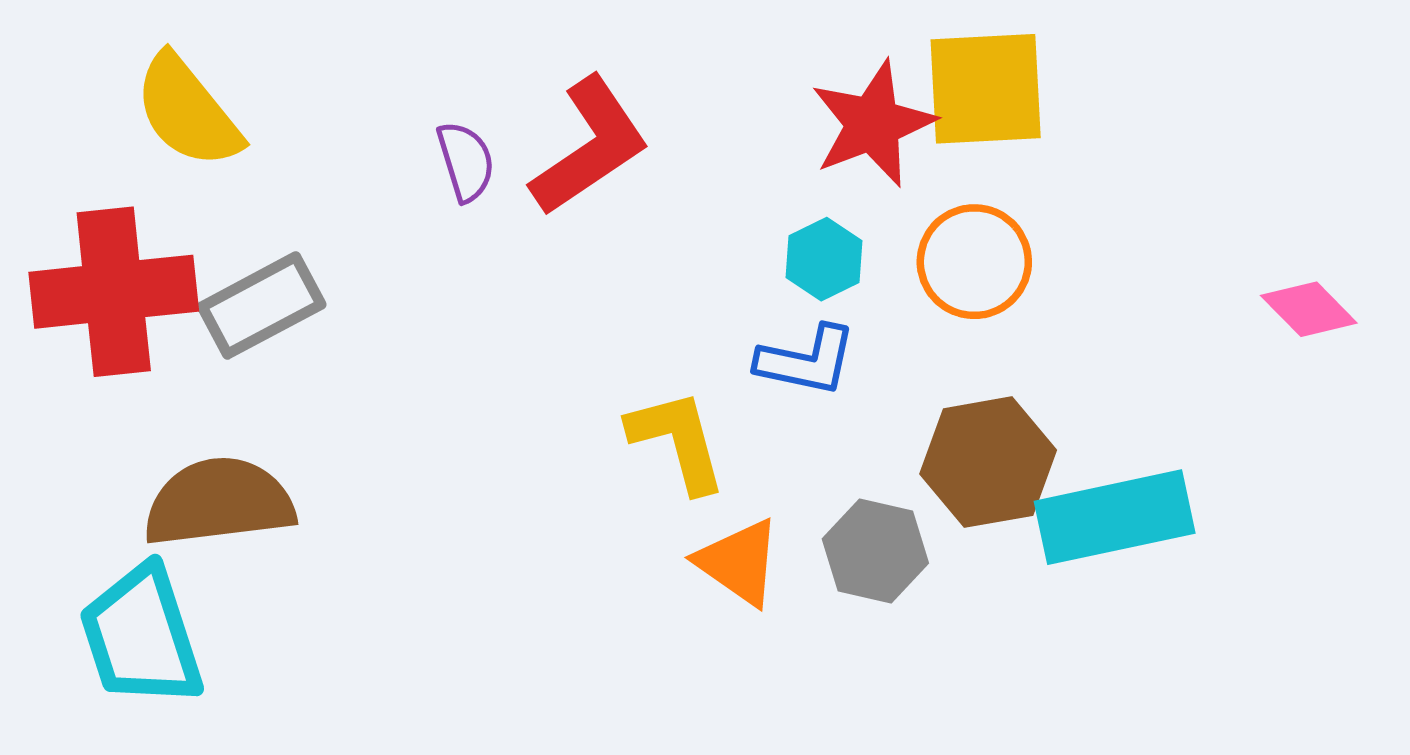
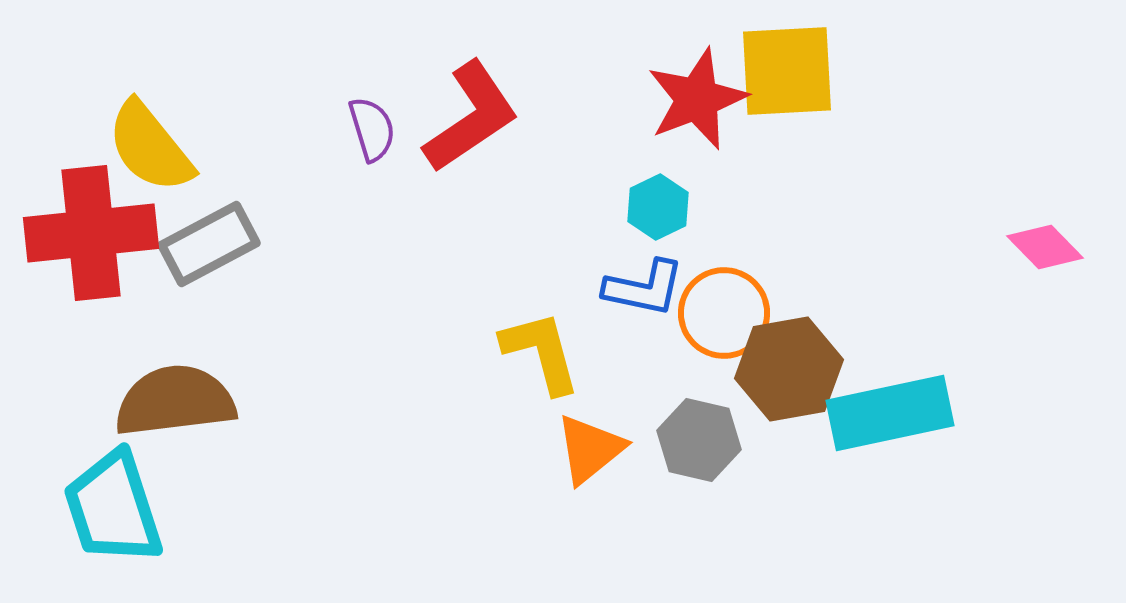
yellow semicircle: (188, 111) -> (150, 147), moved
orange circle: (974, 262) -> (724, 313), moved
orange triangle: (739, 562) -> (590, 449), turned 46

